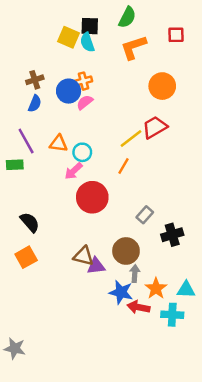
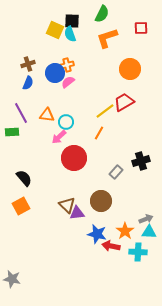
black cross: (172, 235) -> (141, 161), moved
brown triangle: (84, 256) -> (67, 205), turned 30
gray arrow: (135, 273) -> (146, 219), moved, turned 64

